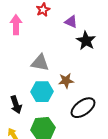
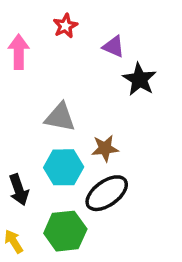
black ellipse: (83, 108) -> (107, 193), moved

